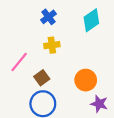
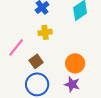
purple star: (99, 104) -> (72, 84), moved

